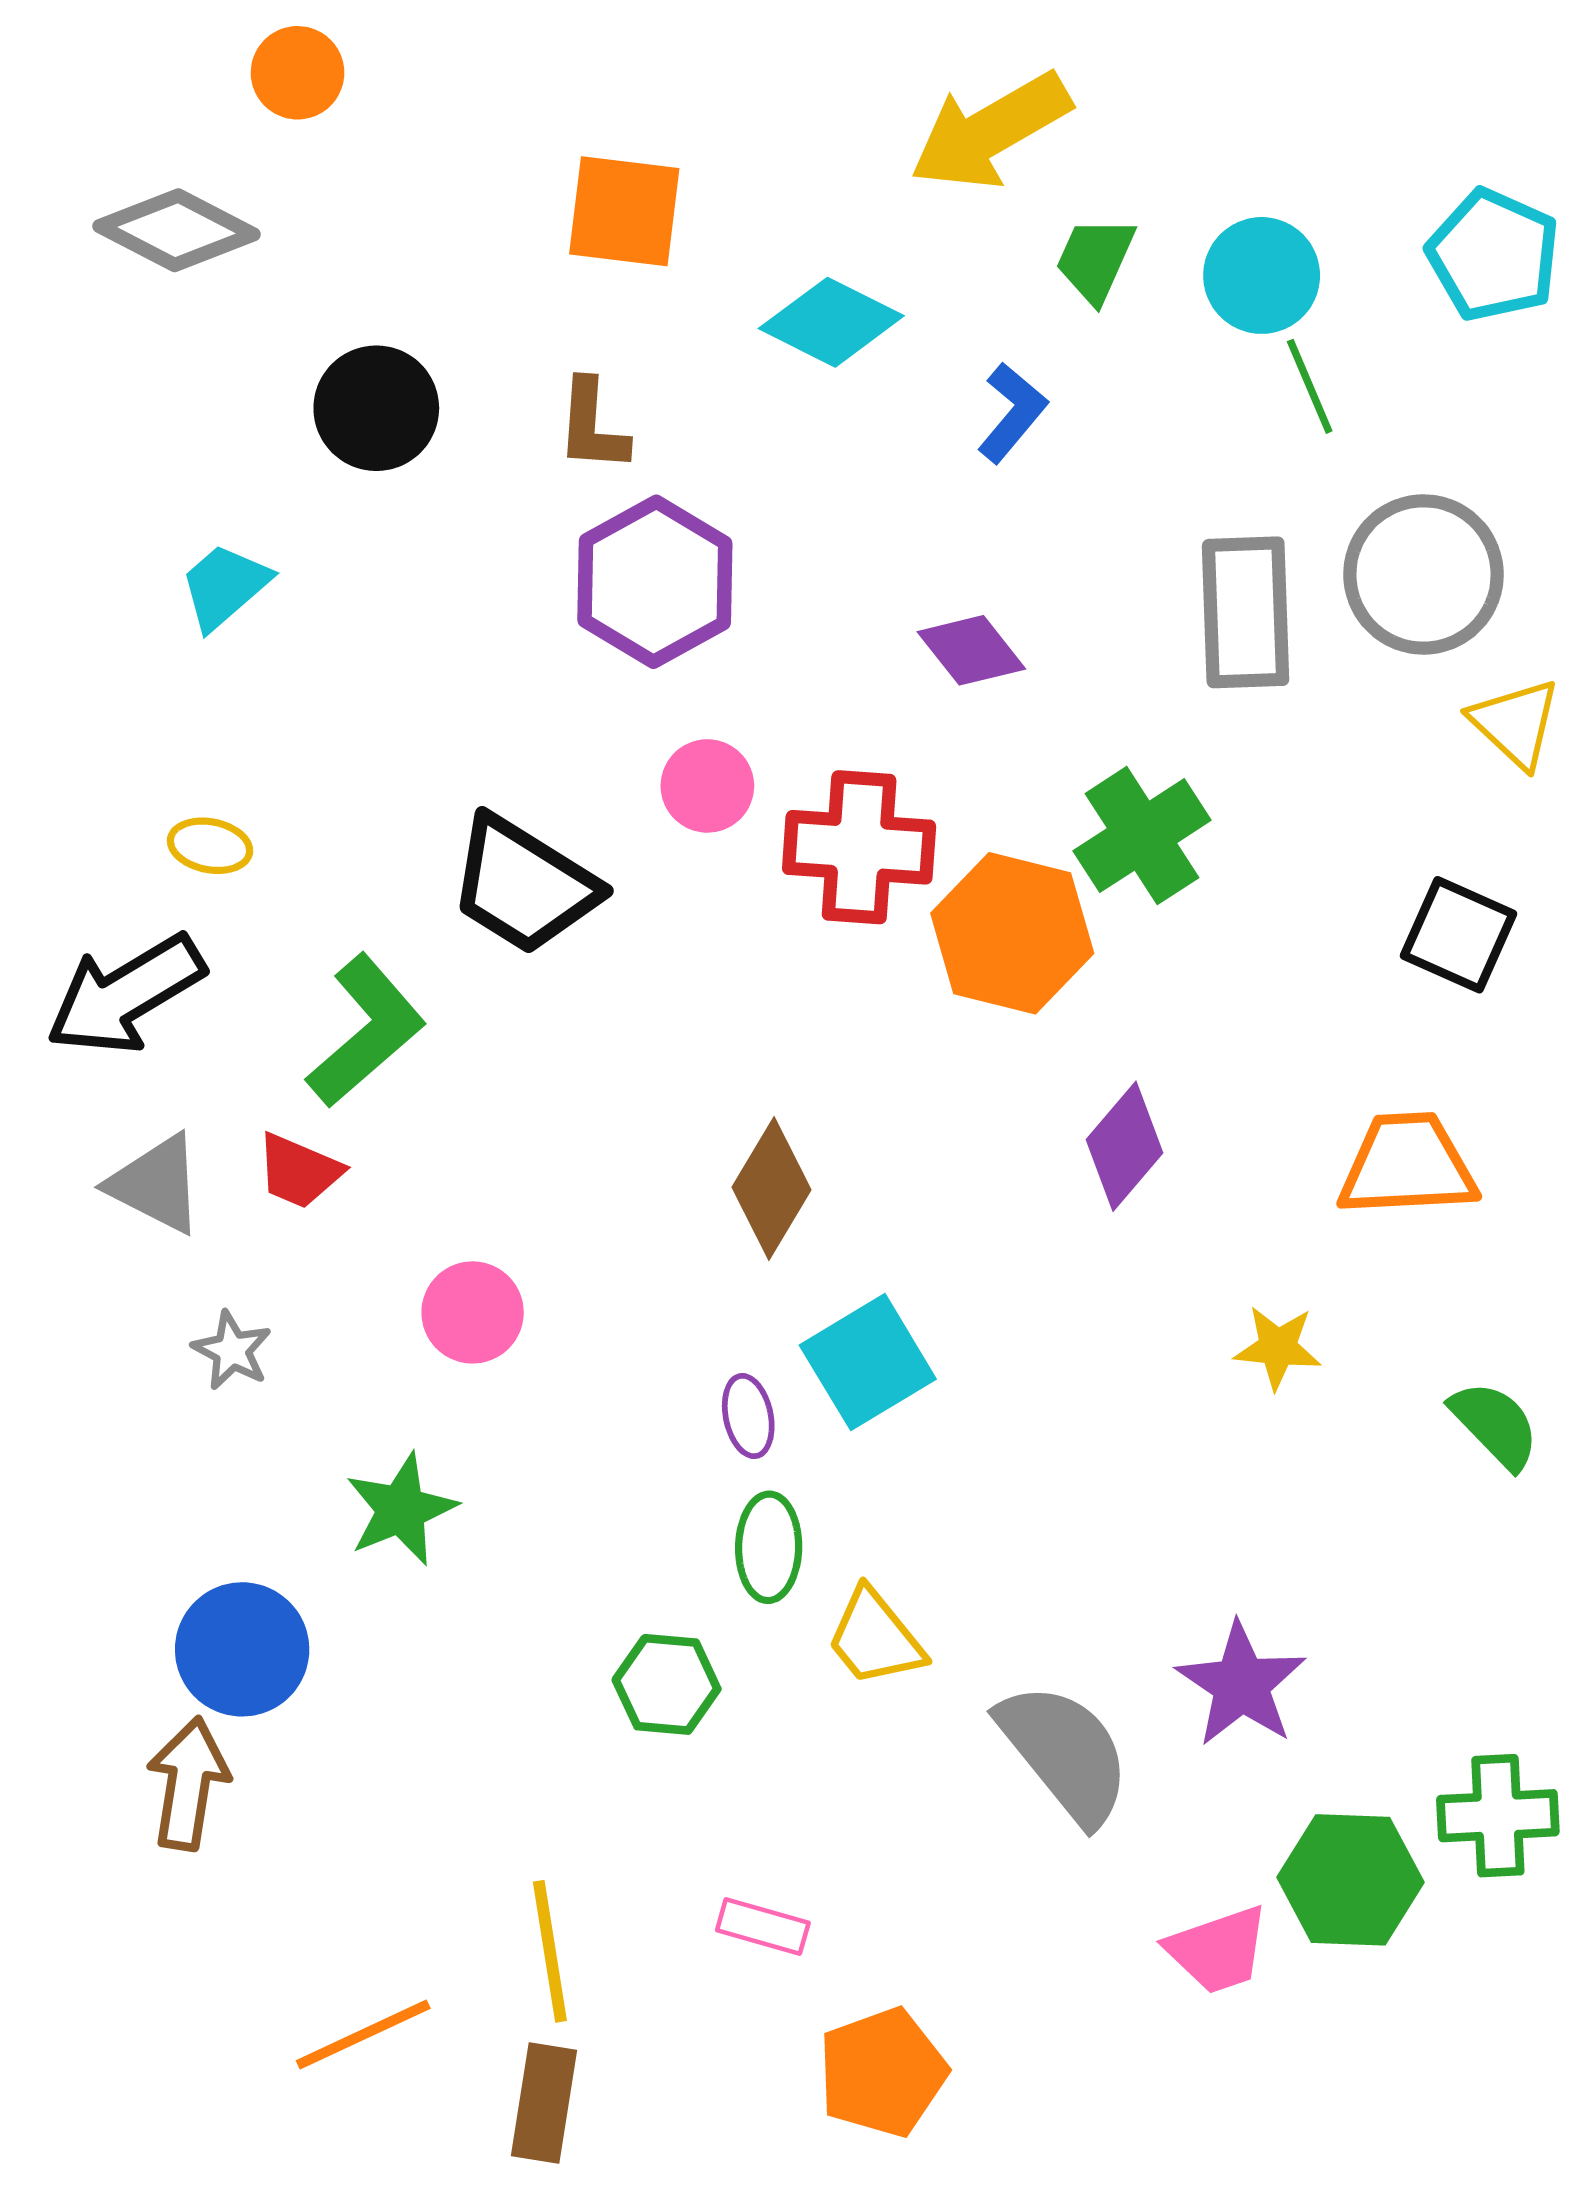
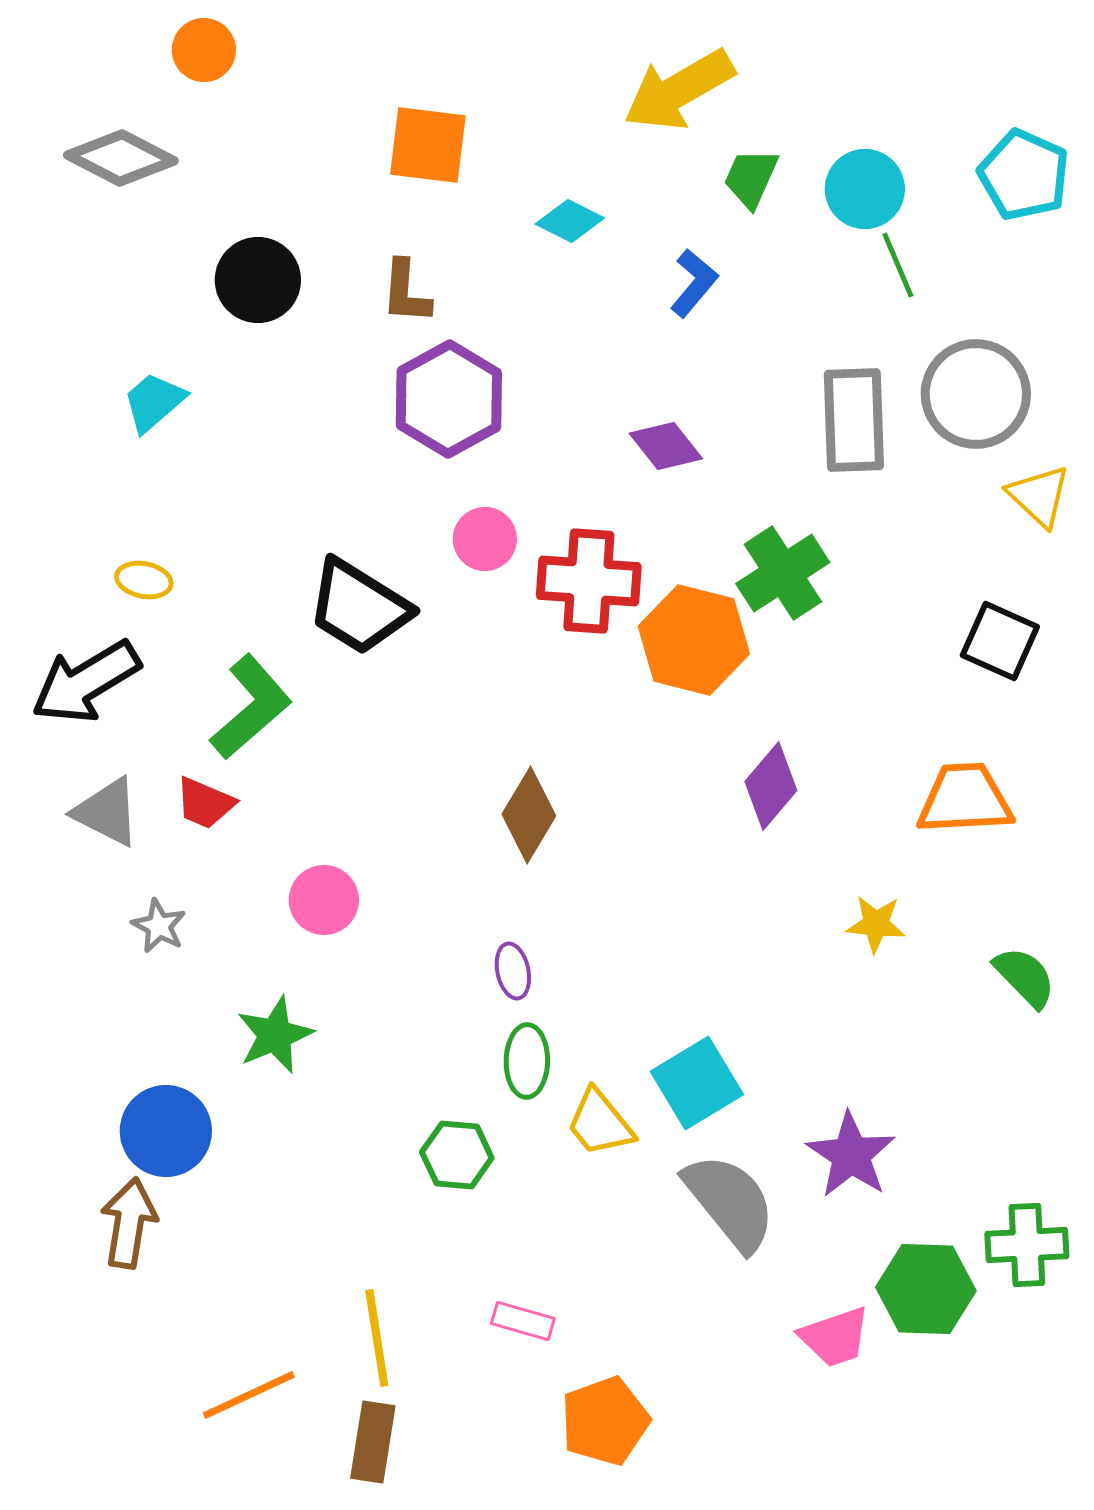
cyan diamond: (831, 322) -> (570, 221), size x0.7
cyan square: (868, 1362) -> (697, 1083), moved

